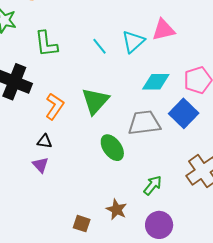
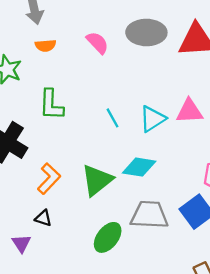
cyan diamond: (156, 82) -> (139, 167), moved
black triangle: (44, 141) -> (43, 218), moved
green ellipse: (112, 148) -> (108, 237), turned 64

